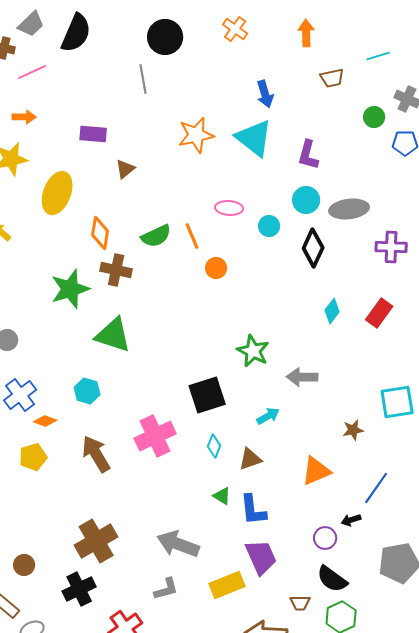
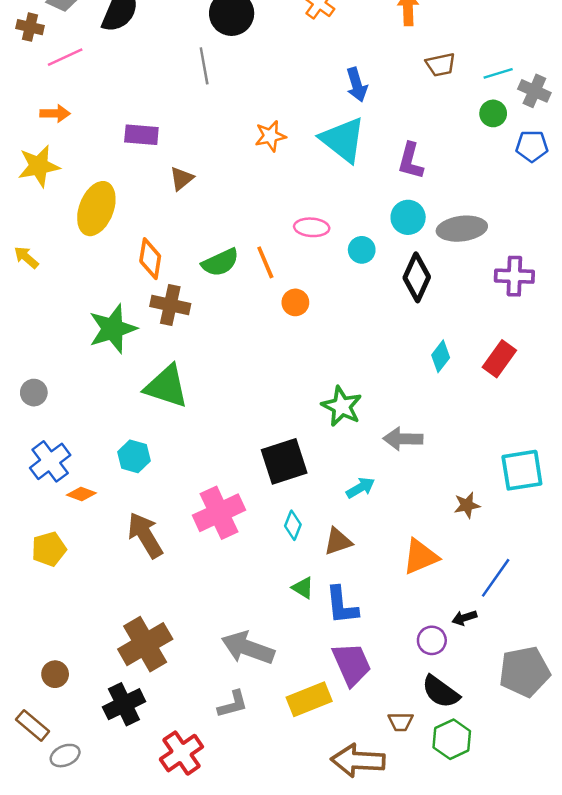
cyan line: (378, 56) -> (498, 73), moved
orange star: (196, 135) -> (270, 136), size x0.7
yellow pentagon: (33, 457) -> (49, 549), moved

